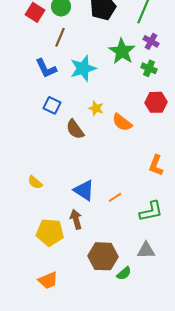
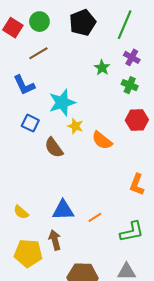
brown line: (60, 37) -> (38, 53), turned 36
green star: (122, 51) -> (102, 68), size x0.6
cyan star: (83, 68) -> (62, 103), moved
yellow semicircle: (35, 182) -> (21, 212), moved
blue triangle: (84, 190) -> (63, 210), turned -35

